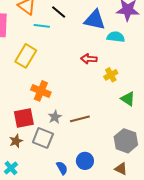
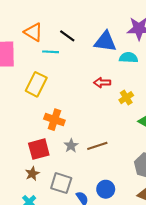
gray square: (43, 138) -> (61, 183), moved

